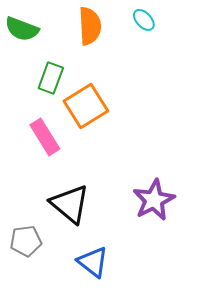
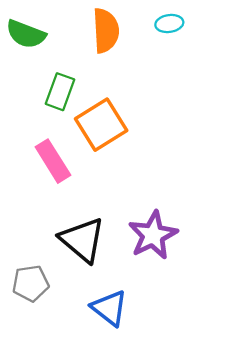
cyan ellipse: (144, 20) -> (169, 24), turned -55
purple star: (154, 200) -> (153, 235), moved

